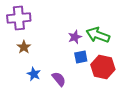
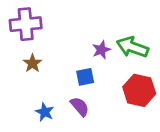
blue square: (81, 57) -> (85, 77), moved
blue star: (34, 74) -> (45, 112), moved

